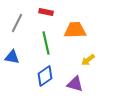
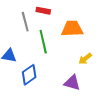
gray line: (17, 23) -> (25, 22), moved, turned -42
blue diamond: (45, 76) -> (29, 75), moved

